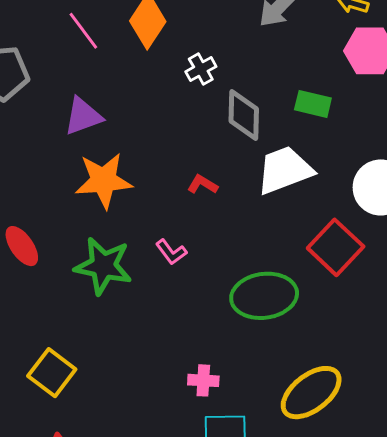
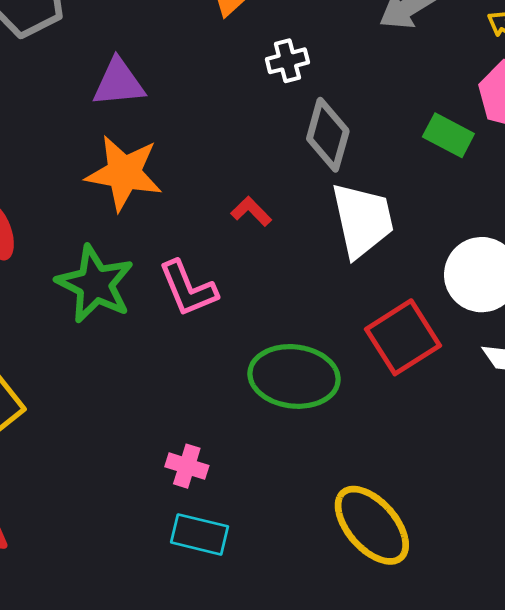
green rectangle: (313, 104) -> (448, 135), moved
white trapezoid: (284, 170) -> (362, 220), turned 84
pink L-shape: (171, 252) -> (188, 289), size x1.5
yellow ellipse: (311, 393) -> (372, 525), moved, turned 72

